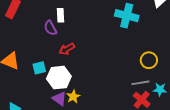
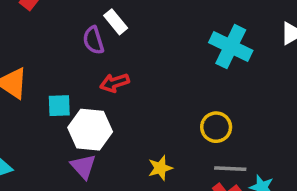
white rectangle: (61, 15) -> (116, 22), turned -48
yellow circle: (149, 60) -> (216, 127), moved
yellow star: (73, 97) -> (160, 168), moved

